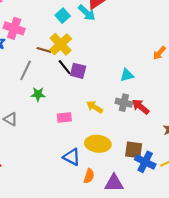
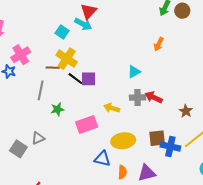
pink cross: (14, 28) -> (21, 55), turned -36
pink rectangle: (64, 118) -> (87, 125), size x1.5
gray triangle: (11, 119) -> (38, 138), turned -40

